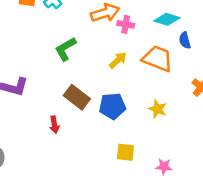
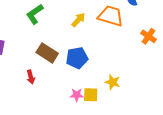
yellow star: (158, 109) -> (113, 82), moved
pink star: (164, 167) -> (77, 95), moved

